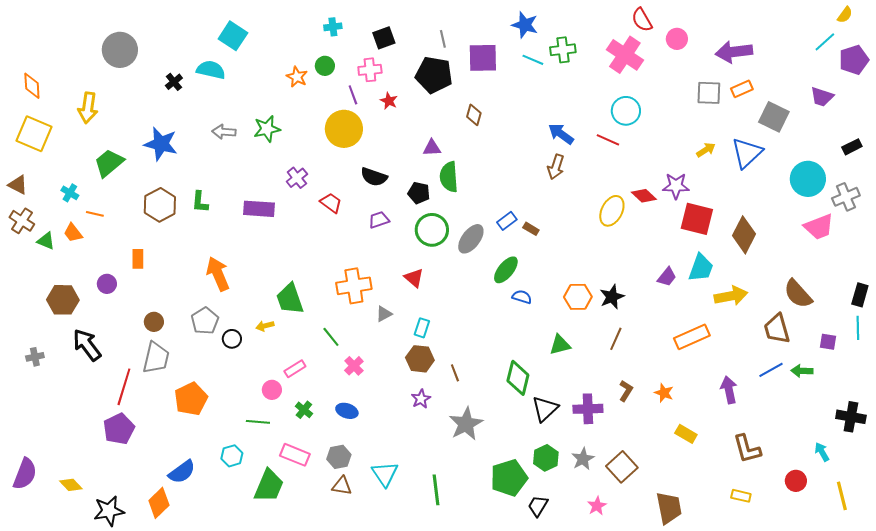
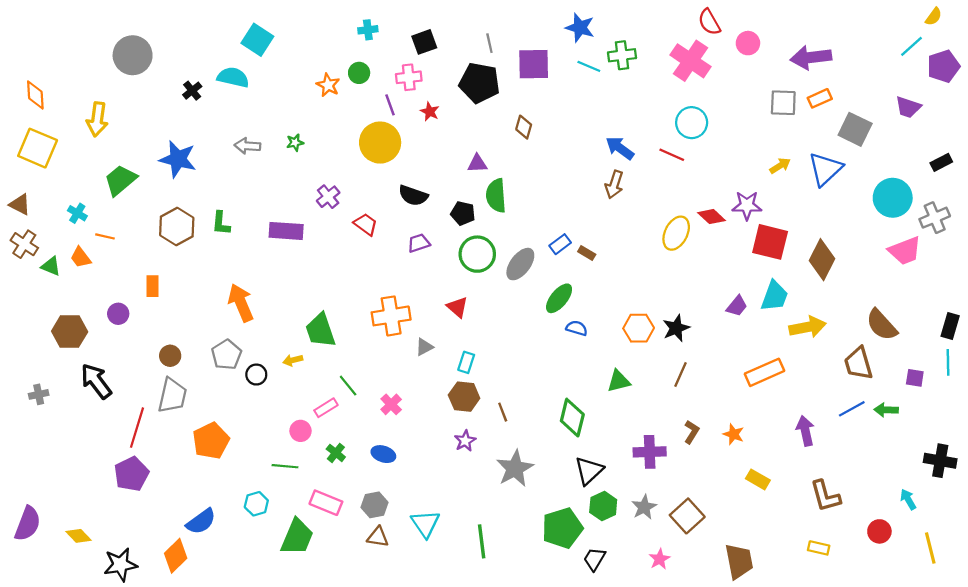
green star: (267, 129) -> (295, 143), size x0.6
green line: (331, 337) -> (348, 386), moved
black triangle: (545, 409) -> (589, 471), moved

